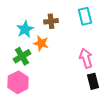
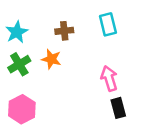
cyan star: (25, 29) -> (17, 32), moved
green cross: (22, 56) -> (19, 64), moved

